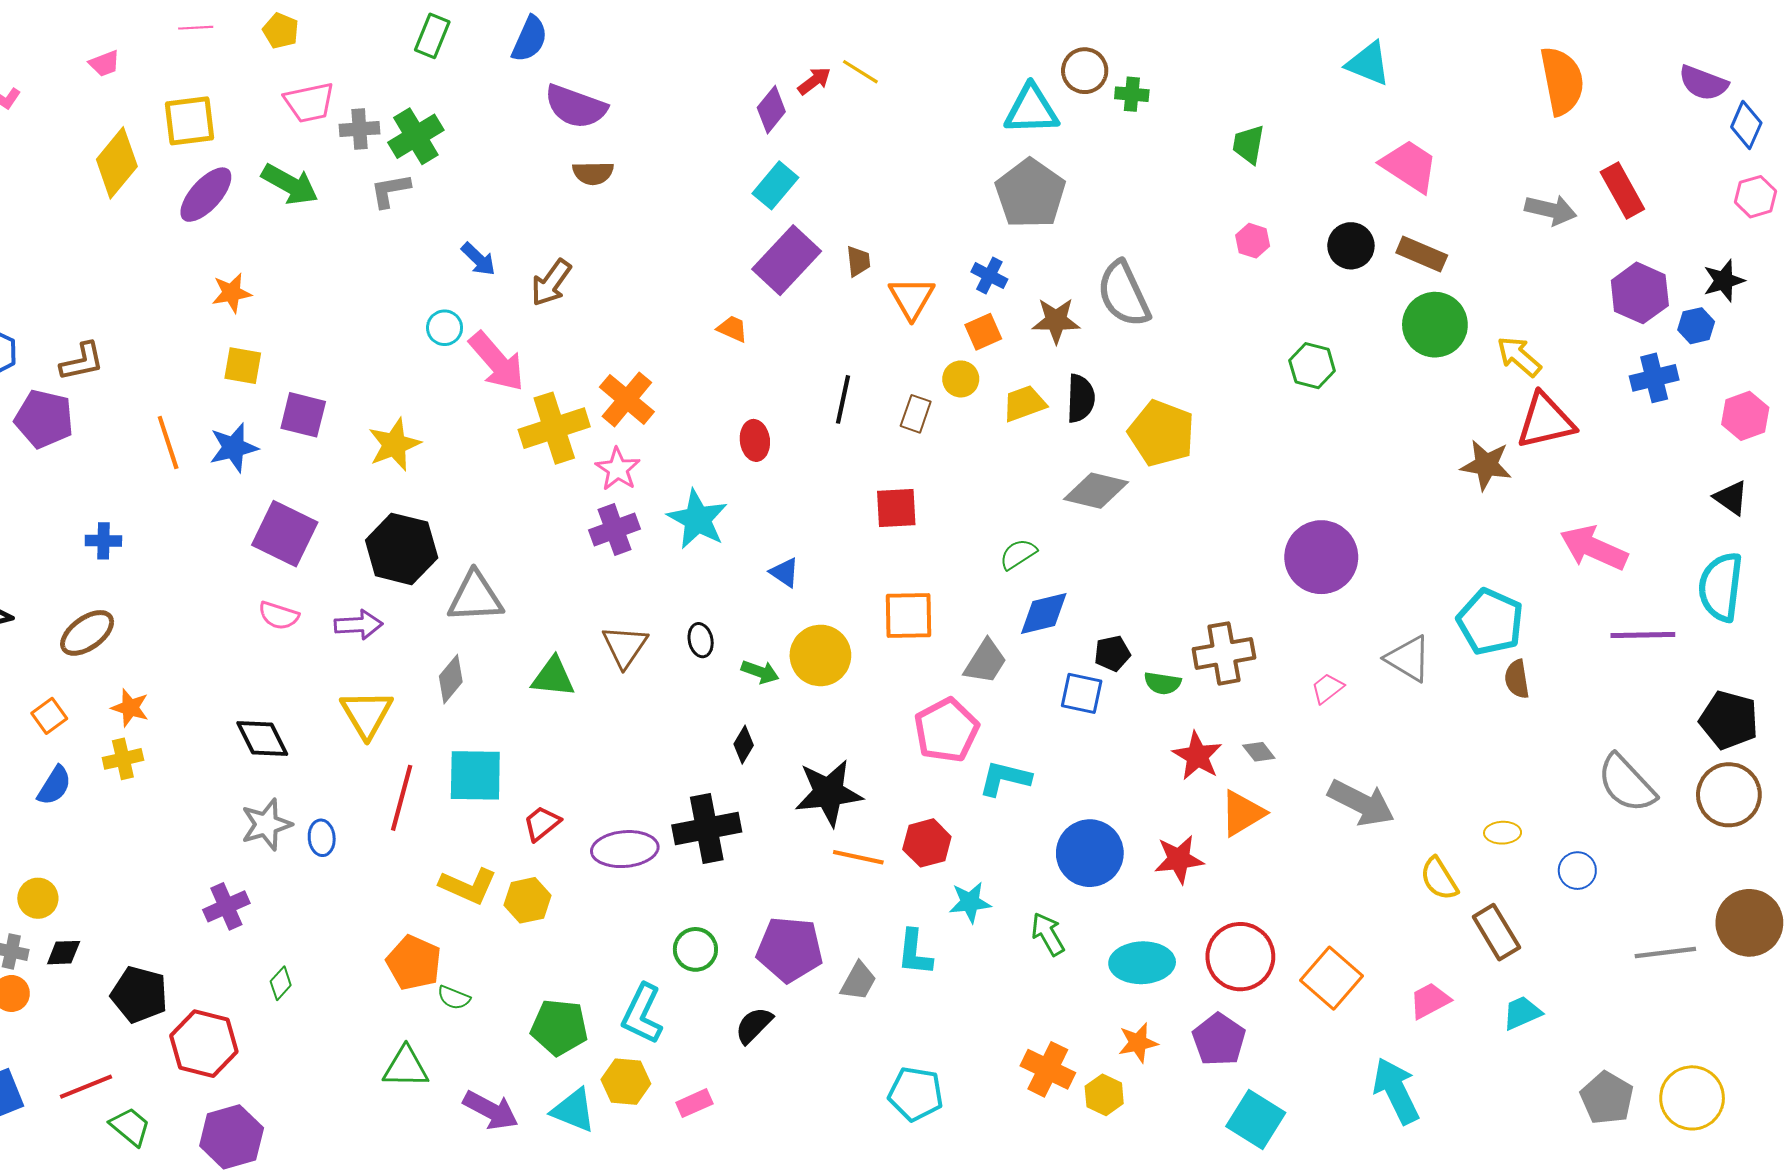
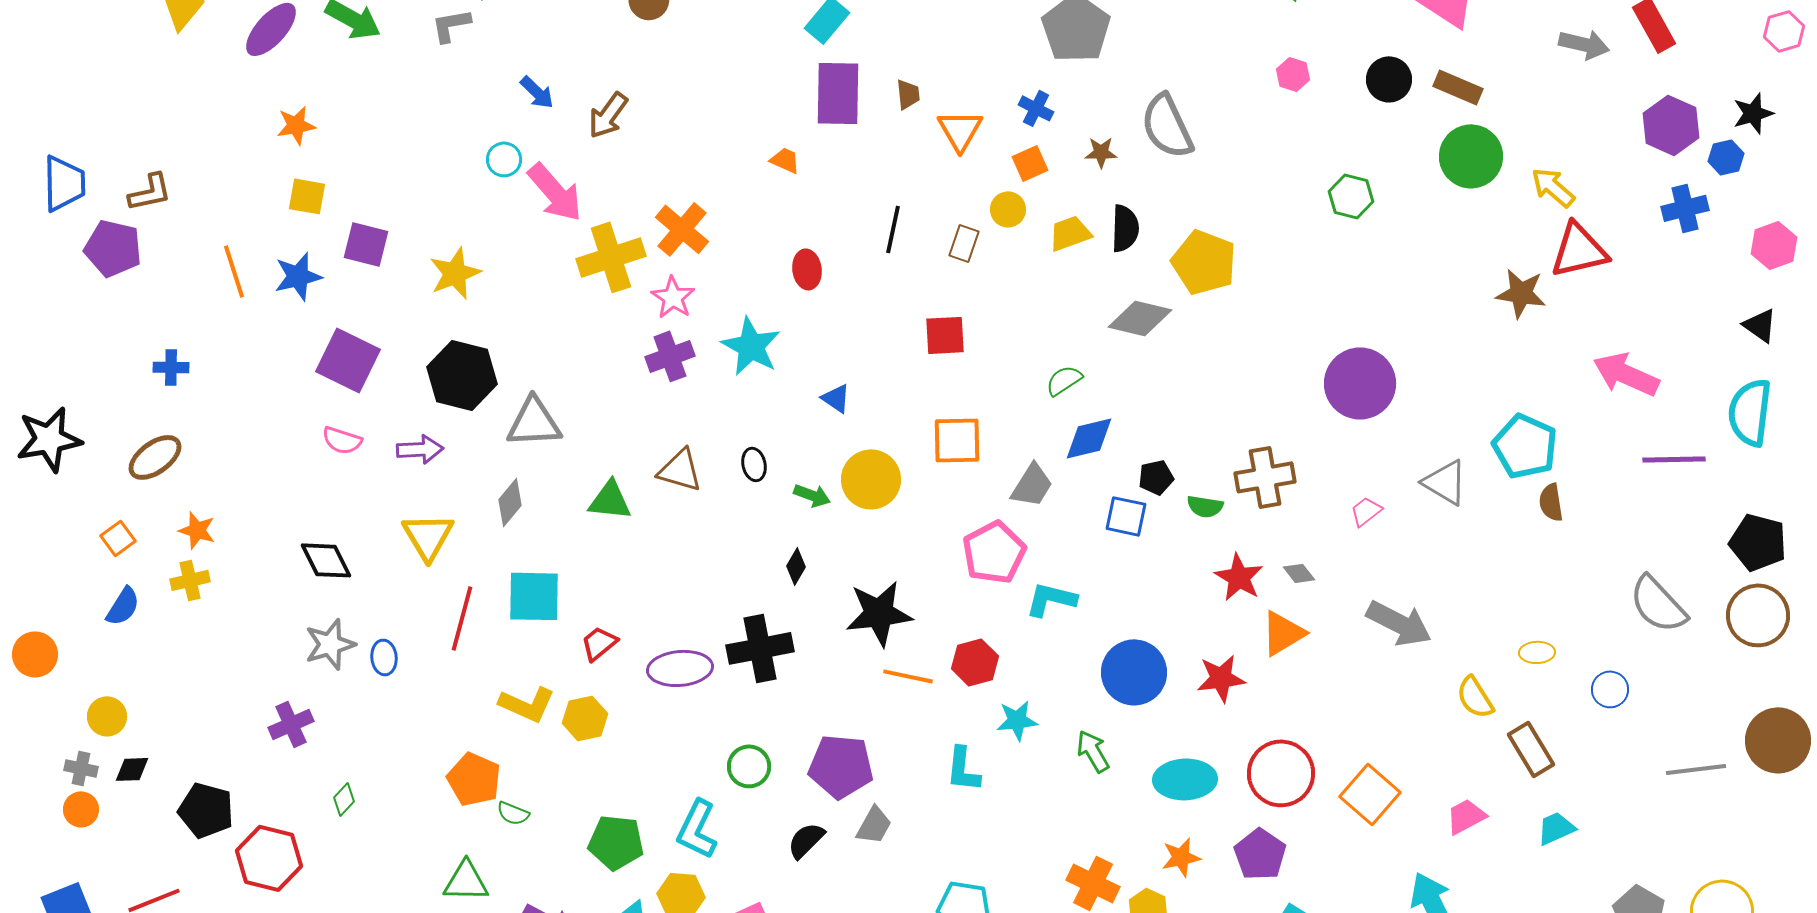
purple rectangle: (787, 260) -> (838, 93), turned -42
brown star: (1056, 321) -> (1101, 152), size x0.7
brown triangle: (625, 646) -> (680, 470), turned -48
gray trapezoid: (858, 981) -> (874, 825), moved

